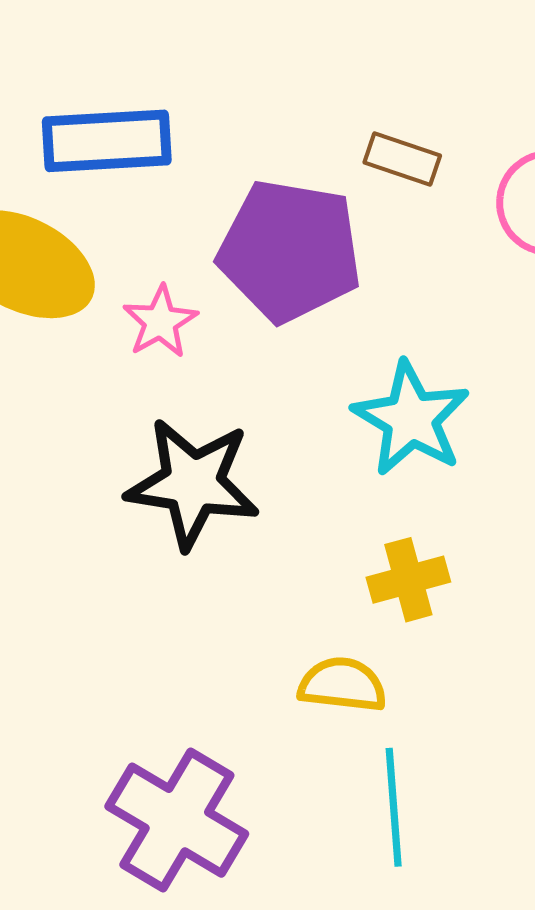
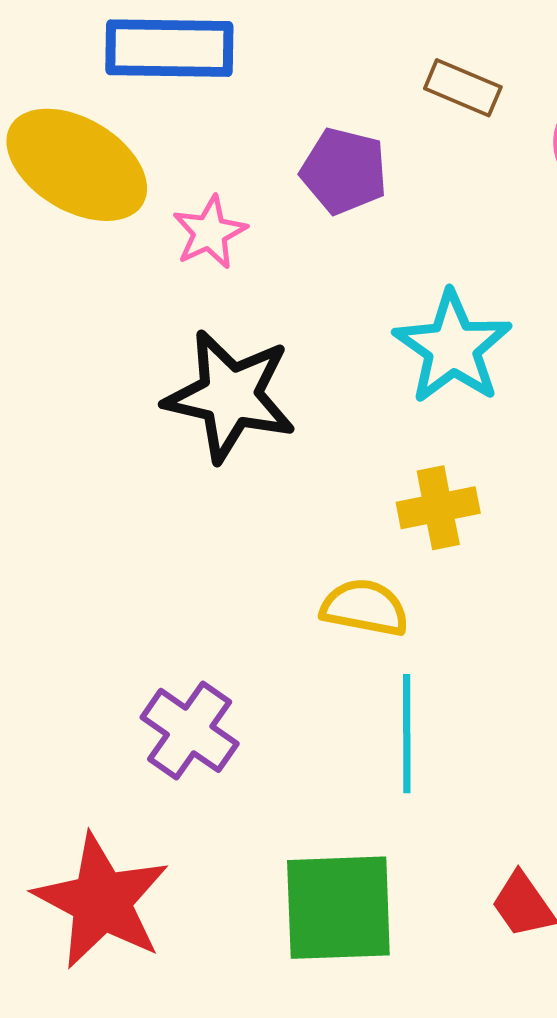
purple pentagon: (290, 251) -> (344, 171), size x0.6
purple cross: (177, 820) -> (190, 730), size x0.7

